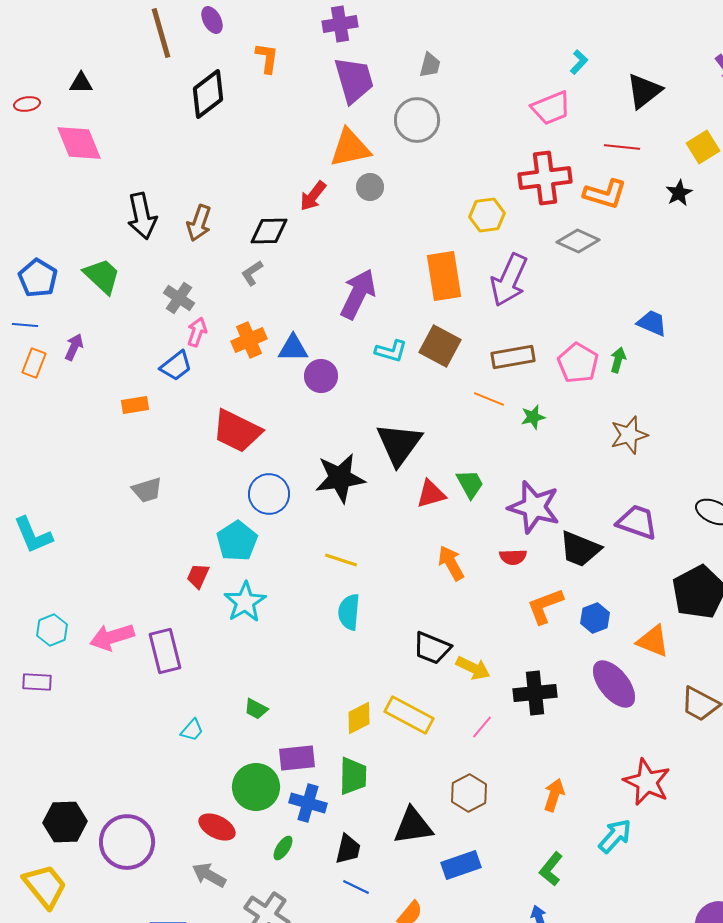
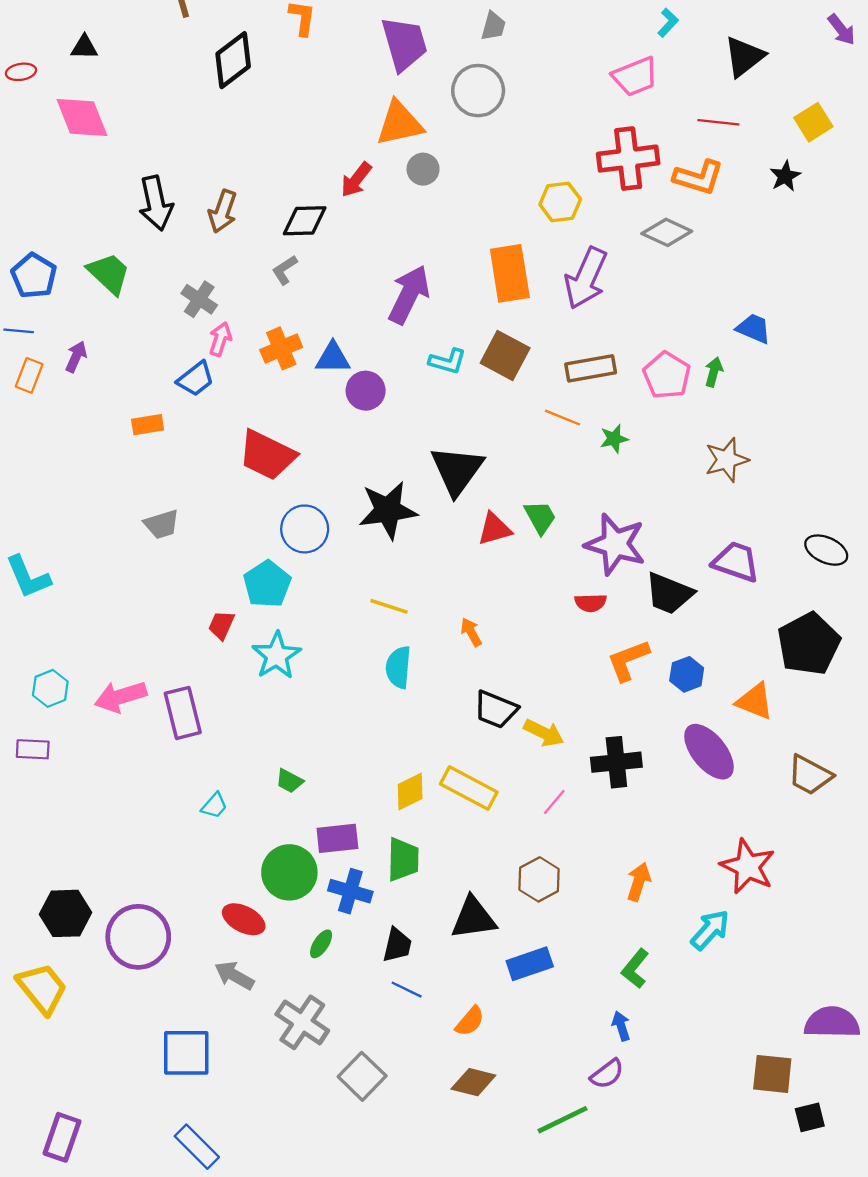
orange arrow: (451, 563) -> (471, 632), moved, size x0.7

